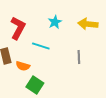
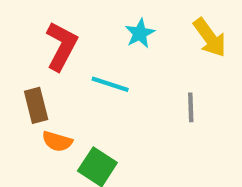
yellow arrow: (88, 24) -> (210, 38), turned -132
orange semicircle: (23, 66) -> (57, 141), moved

